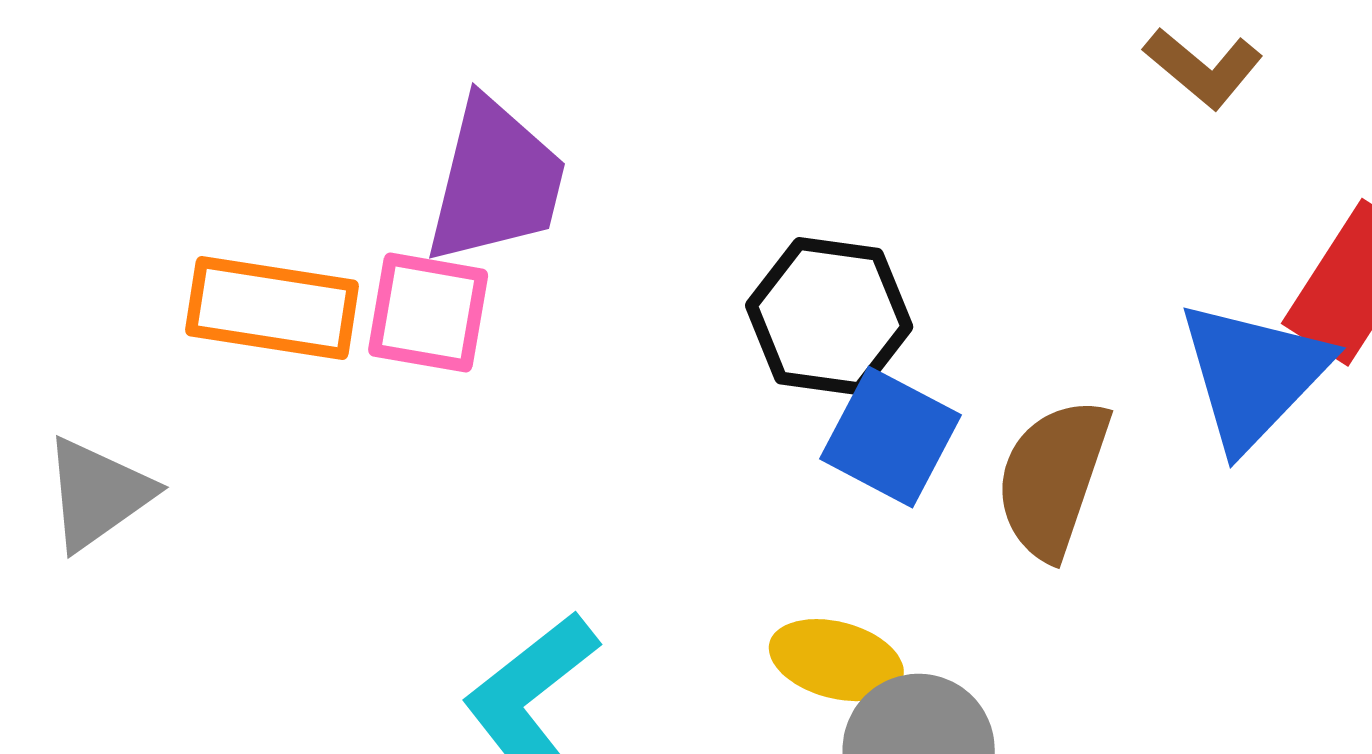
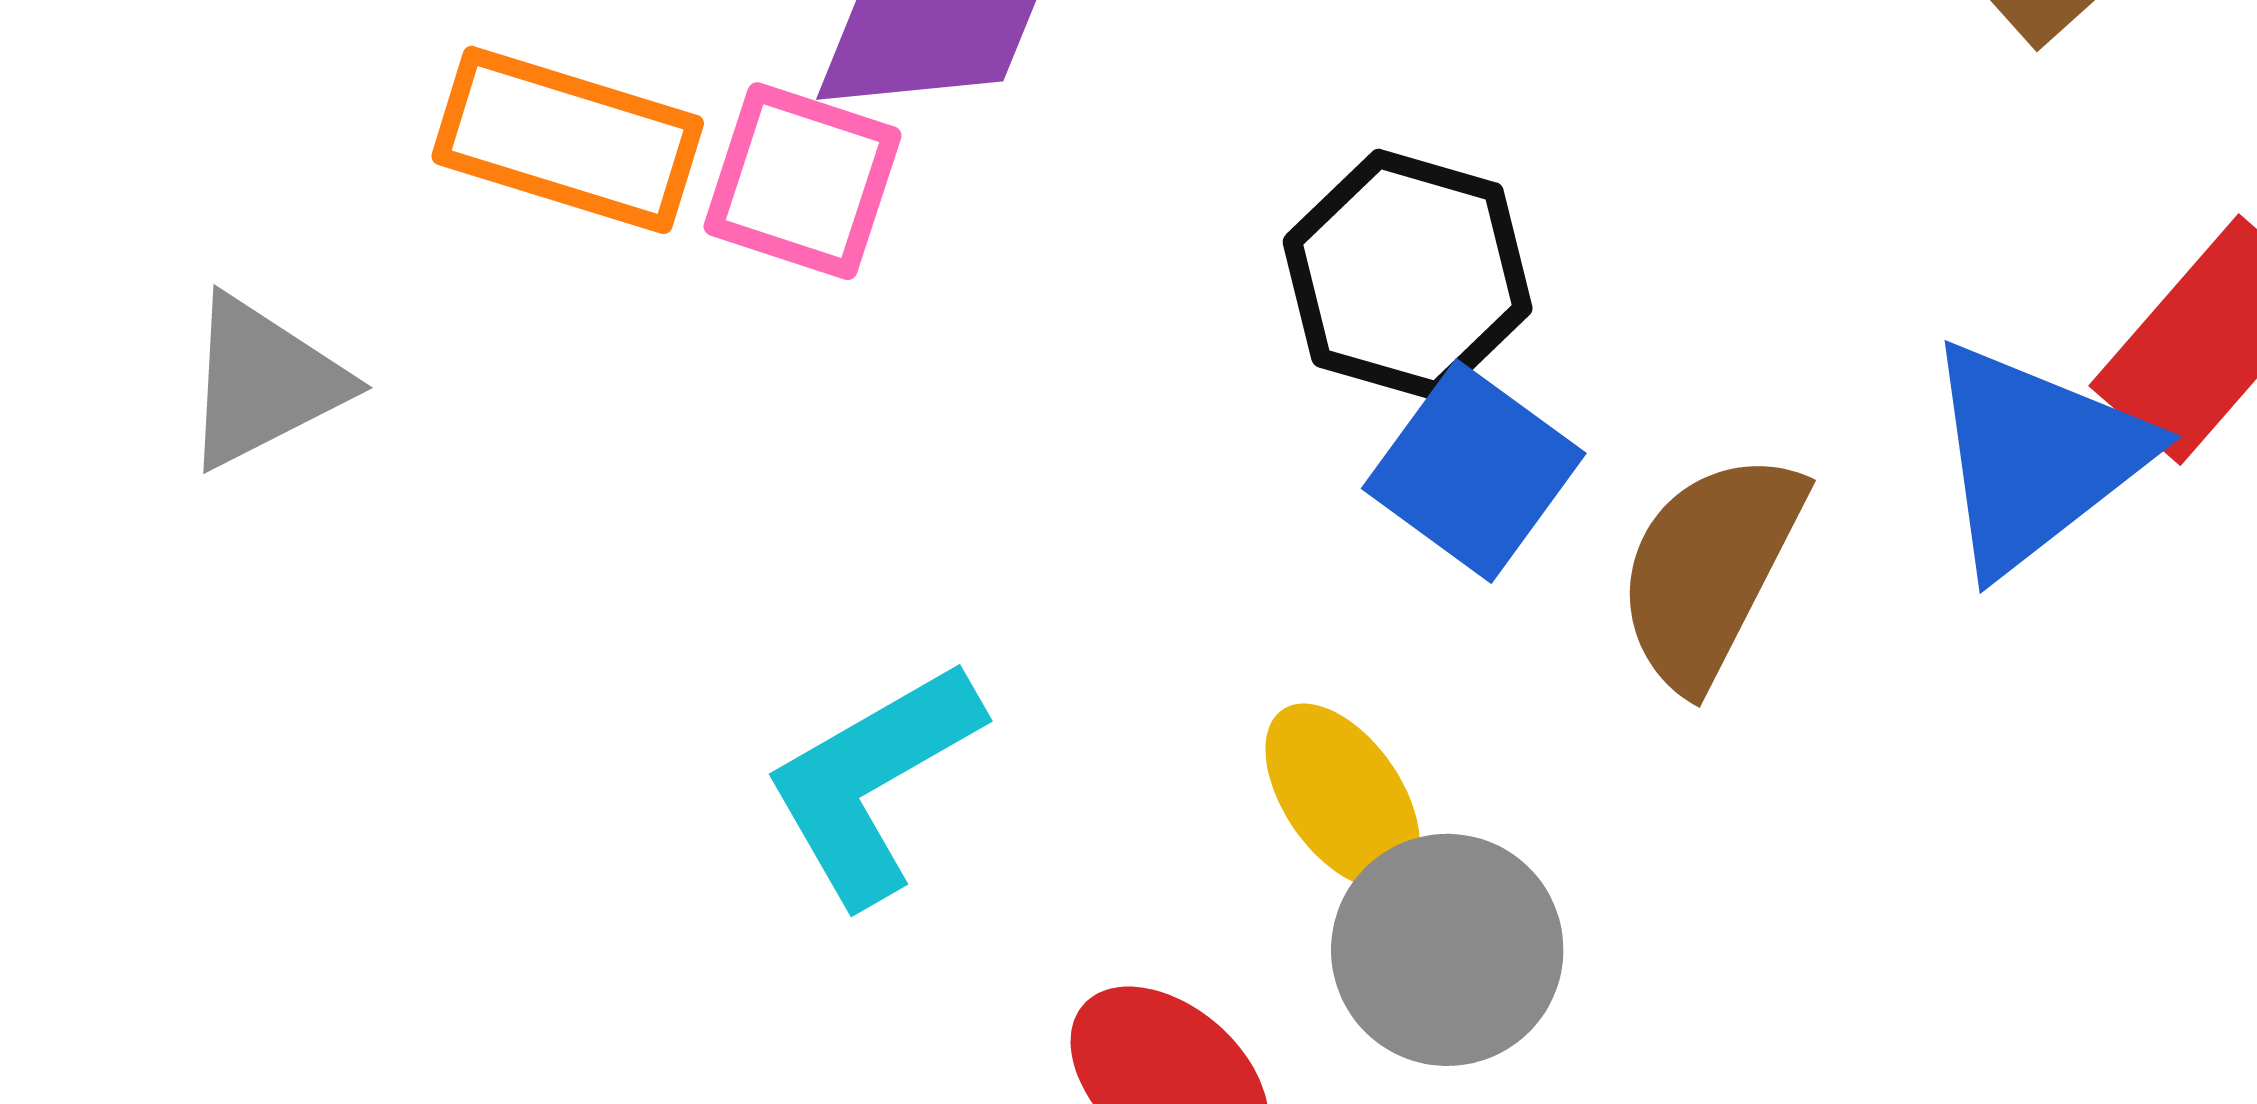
yellow ellipse: (836, 660) -> (1343, 796), turned 32

